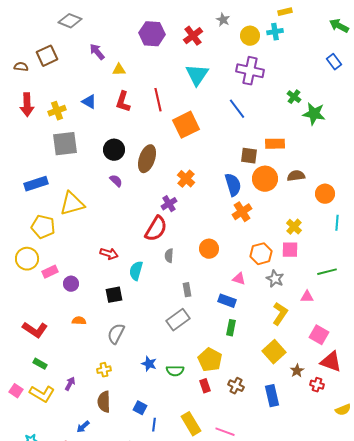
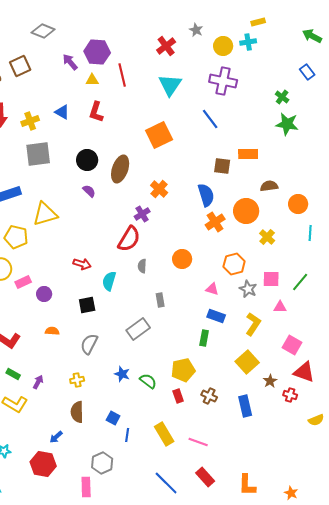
purple hexagon: (152, 34) -> (97, 52), moved
green cross: (294, 97) -> (282, 97), moved
red line: (158, 100) -> (122, 75), moved
orange circle: (265, 179) -> (246, 211), moved
pink square: (290, 250) -> (271, 279), moved
green line: (327, 272) -> (300, 282), turned -36
blue rectangle: (227, 301) -> (216, 316), moved
gray rectangle: (178, 320) -> (138, 329), moved
yellow pentagon: (210, 360) -> (183, 370), turned 30
green semicircle: (175, 371) -> (148, 381), turned -144
purple arrow: (70, 384) -> (38, 382), moved

